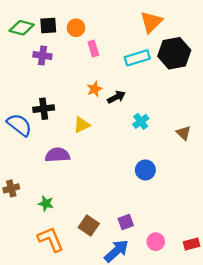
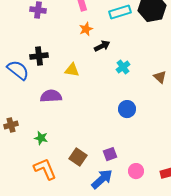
orange star: (94, 89) -> (86, 29), moved
yellow triangle: (82, 125) -> (72, 70), turned 35

